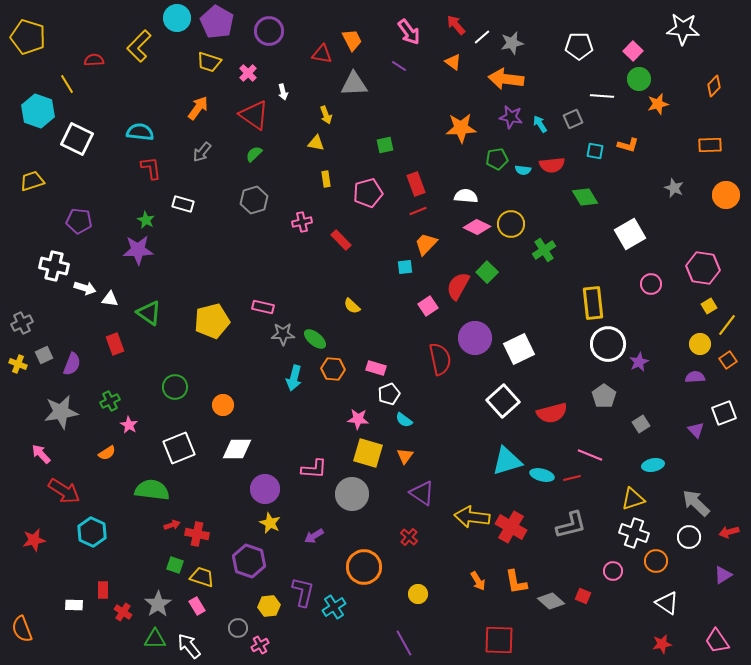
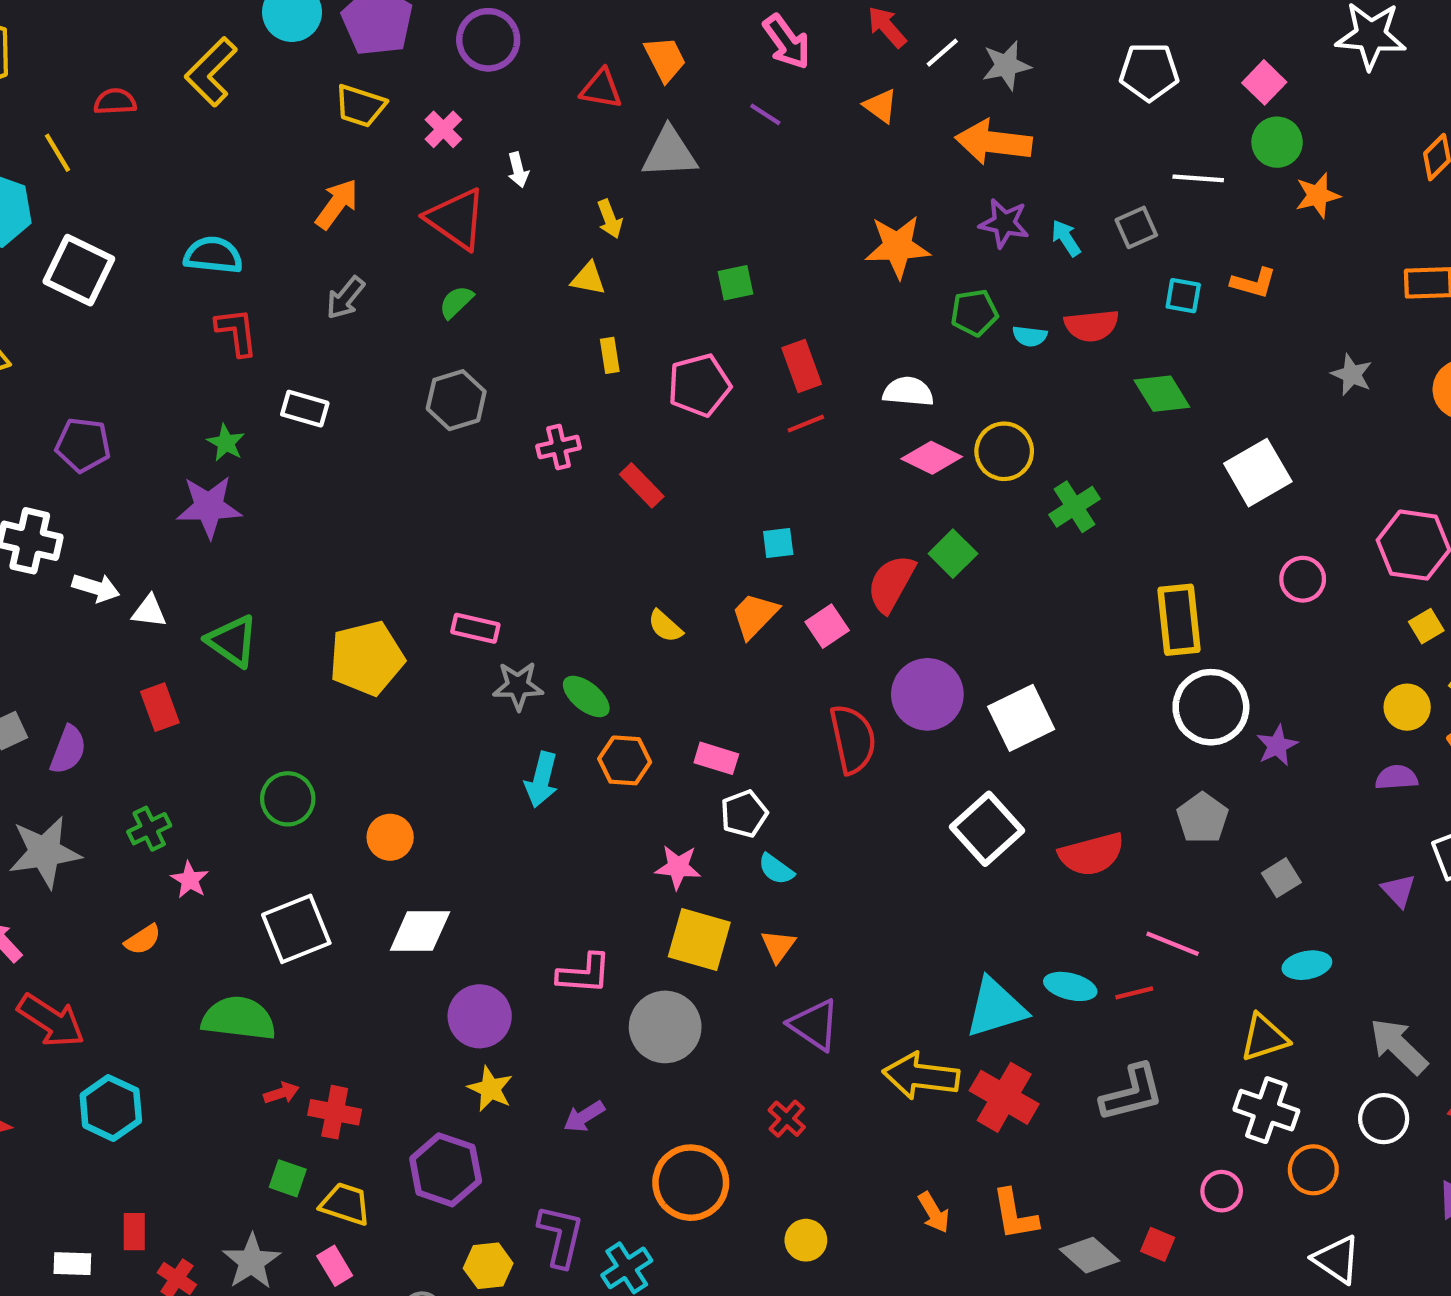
orange trapezoid: (426, 244) -> (755, 615), moved
cyan triangle: (507, 461) -> (996, 1008), moved

